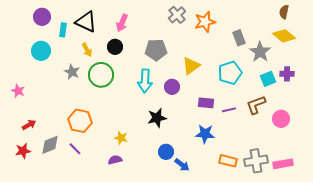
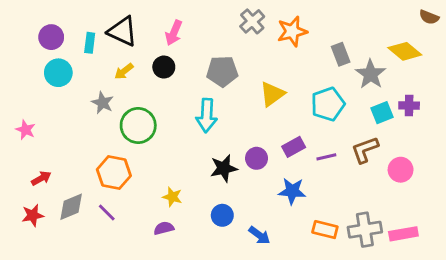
brown semicircle: (284, 12) -> (429, 17), moved, turned -80
purple circle: (42, 17) -> (51, 37), moved
yellow arrow: (87, 50) -> (124, 71), turned 80
green circle: (101, 75) -> (138, 125), moved
purple circle: (172, 87) -> (257, 158), moved
purple rectangle: (206, 103) -> (294, 147), turned -35
blue circle: (166, 152) -> (222, 215), moved

